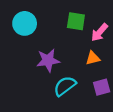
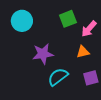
green square: (76, 21) -> (68, 19), turned -30

